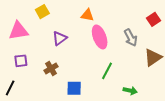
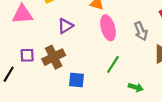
purple square: (21, 61) -> (27, 55), moved
brown cross: (51, 68) -> (54, 57), size x1.5

